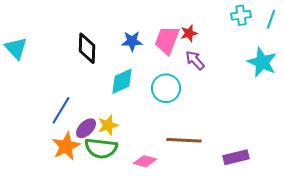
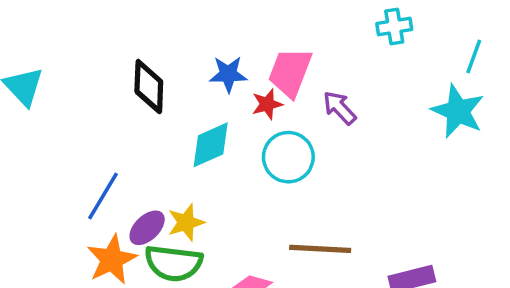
cyan cross: (241, 15) -> (394, 26), moved
cyan line: (271, 19) -> (474, 57), moved
red star: (189, 33) -> (267, 104), moved

